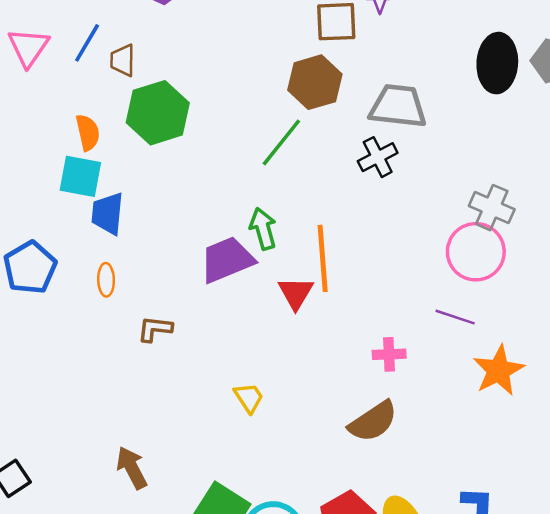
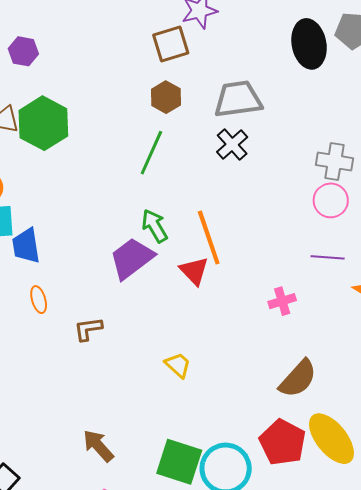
brown hexagon: (315, 82) -> (166, 97), size x0.7
green hexagon: (158, 113) -> (43, 123), moved
pink circle: (476, 252) -> (331, 200), size x0.7
brown semicircle: (373, 421) -> (298, 379), moved

